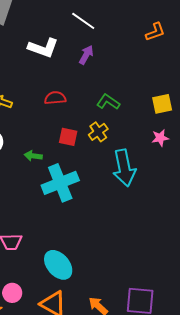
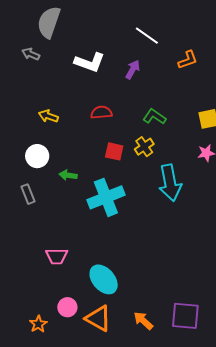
white line: (83, 21) -> (147, 36), moved
orange L-shape: (155, 32) -> (188, 60), moved
green arrow: (33, 156) -> (68, 175), moved
pink circle: (12, 293) -> (67, 307), moved

